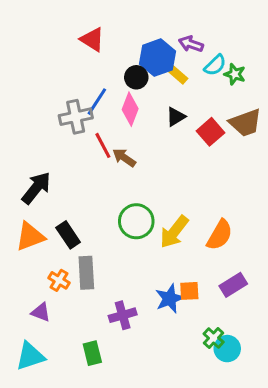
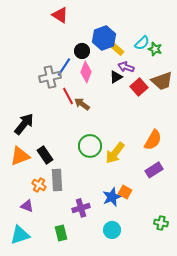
red triangle: (92, 39) -> (60, 15), moved
purple arrow: (191, 44) -> (126, 67), moved
black circle: (136, 77) -> (82, 51), moved
orange semicircle: (220, 235) -> (153, 140), moved
purple rectangle: (233, 285) -> (154, 170), moved
orange square: (189, 291) -> (125, 192), turned 32
green cross: (214, 338) -> (161, 223), moved, turned -32
cyan circle: (227, 349) -> (112, 230), moved

